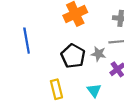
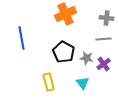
gray star: (99, 54) -> (87, 58), moved

